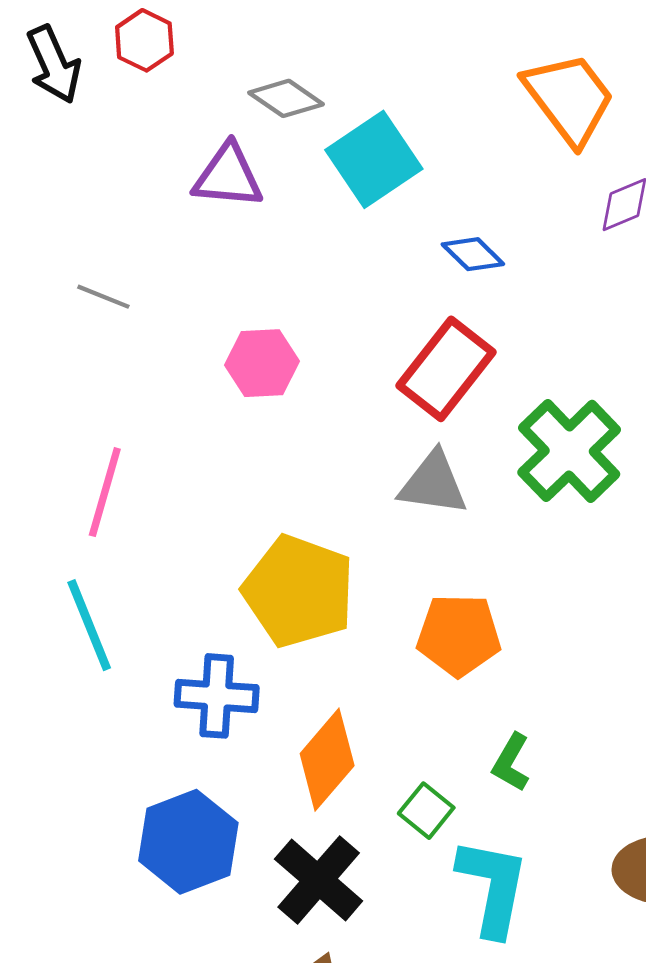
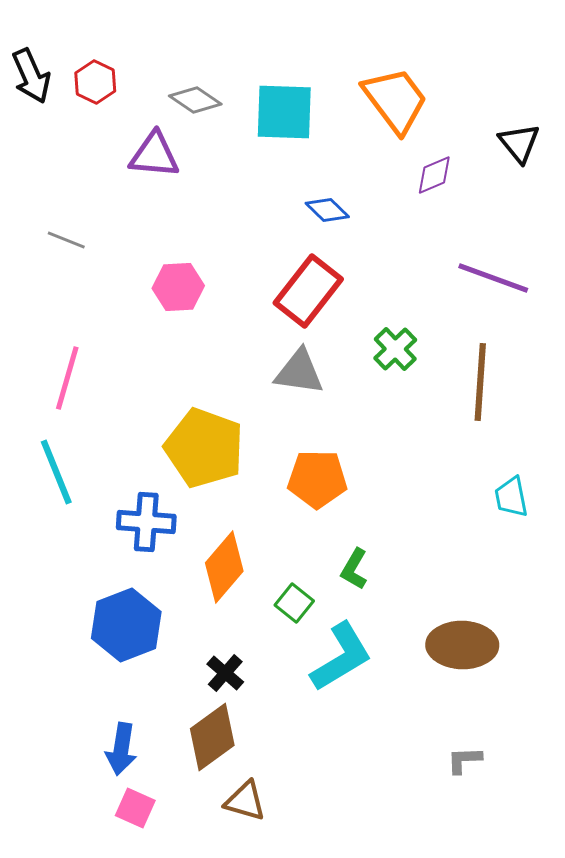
red hexagon: (144, 40) -> (95, 82), moved
cyan square: (374, 159) -> (284, 112), moved, turned 36
green cross: (569, 451) -> (395, 349), size x0.6
black cross: (319, 880) -> (225, 673), moved, size x0.6
cyan L-shape: (493, 887) -> (341, 657), turned 48

